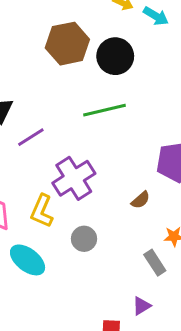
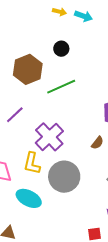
brown hexagon: (67, 44) -> (28, 69), moved
black circle: (115, 56) -> (61, 49), size x0.6
gray circle: (84, 239) -> (64, 177), size x1.8

